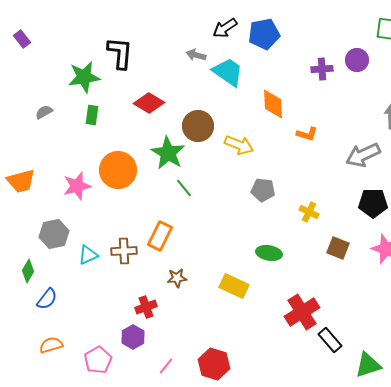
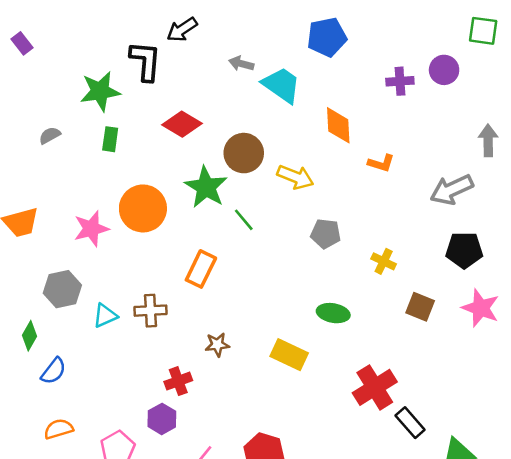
black arrow: (225, 28) -> (182, 30), moved
green line: (184, 188) -> (244, 220), moved
orange rectangle: (160, 236) -> (201, 269), moved

